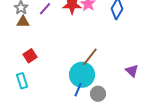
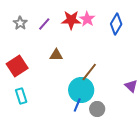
brown triangle: (23, 22) -> (56, 55), moved
red square: (30, 56) -> (17, 66), moved, size x1.5

